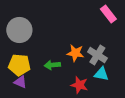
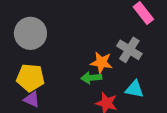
gray cross: (97, 55) -> (129, 50), moved
green arrow: (52, 65) -> (91, 78), moved

